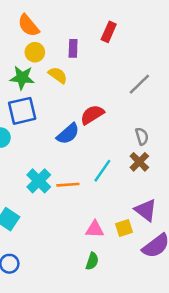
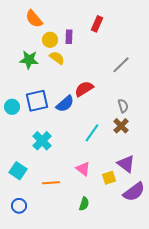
yellow circle: (35, 52) -> (50, 40), moved
blue square: (22, 111) -> (37, 101), moved
orange line: (68, 185) -> (51, 183), moved
pink triangle: (95, 229) -> (83, 169), moved, turned 35

